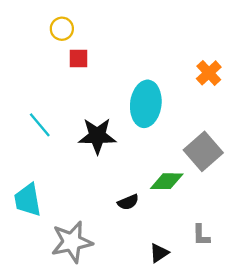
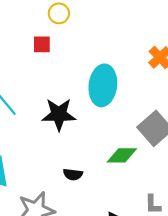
yellow circle: (62, 29) -> (59, 13), moved
black semicircle: (128, 202) -> (73, 174), moved, turned 30

